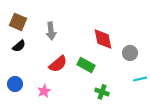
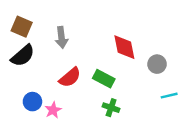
black semicircle: (19, 46) -> (23, 56), size x1.5
blue circle: (15, 84) -> (32, 102), moved
green cross: (102, 92) -> (111, 108), moved

